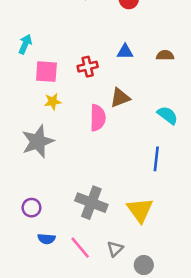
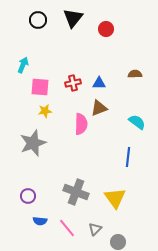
blue triangle: (125, 52) -> (99, 83), moved

